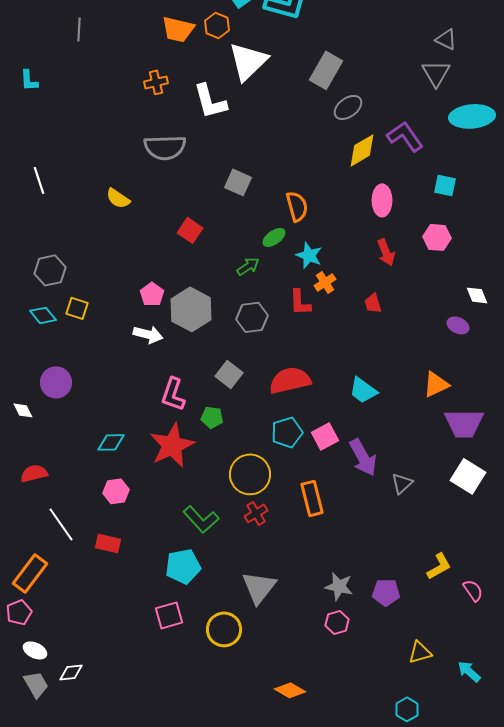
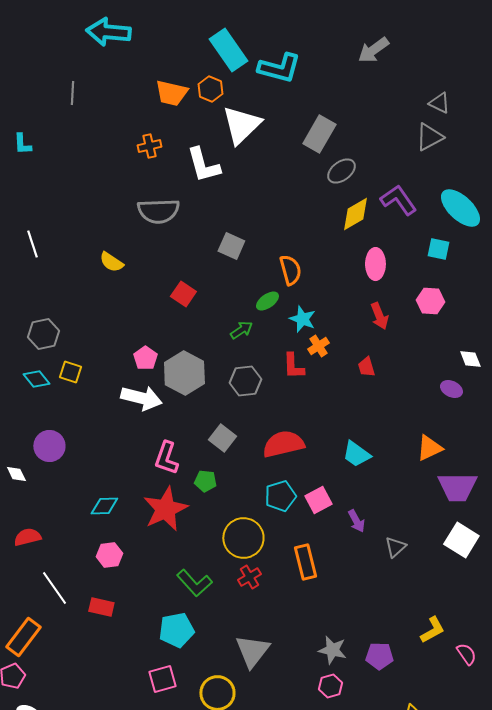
gray triangle: (436, 73) -> (429, 137), turned 32
cyan ellipse: (472, 116) -> (460, 208), moved, turned 48
white arrow: (148, 334) -> (141, 398), size x1.4
purple arrow: (363, 457) -> (356, 521), size x0.6

